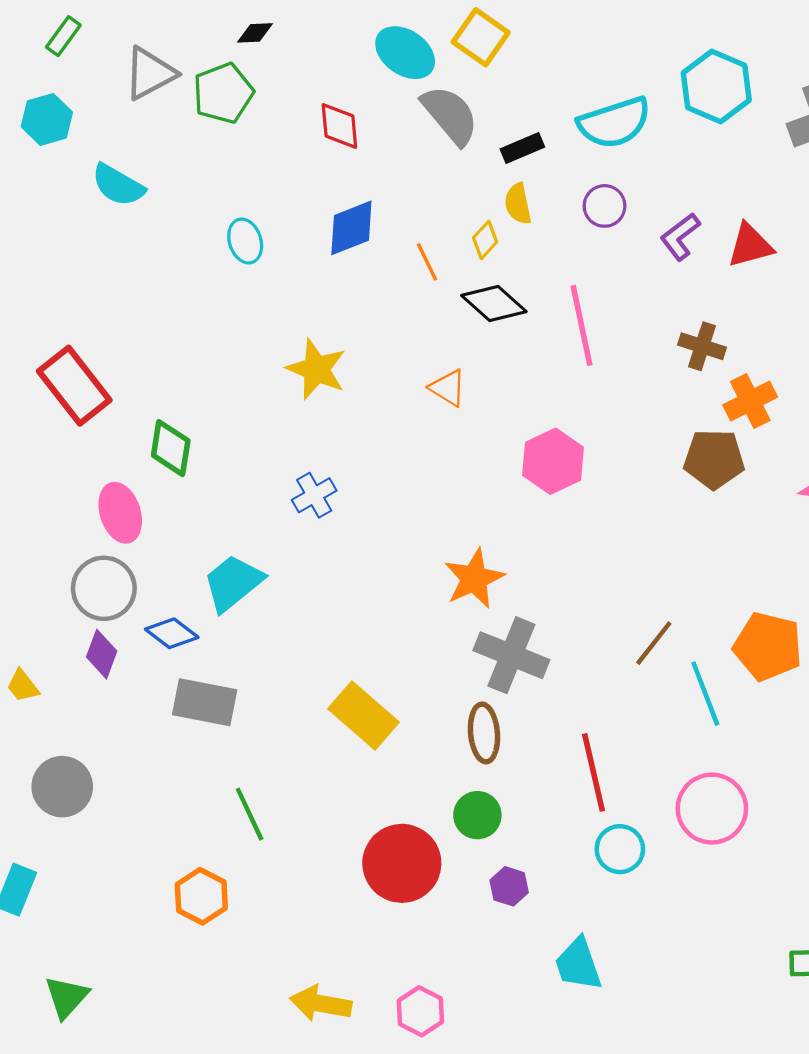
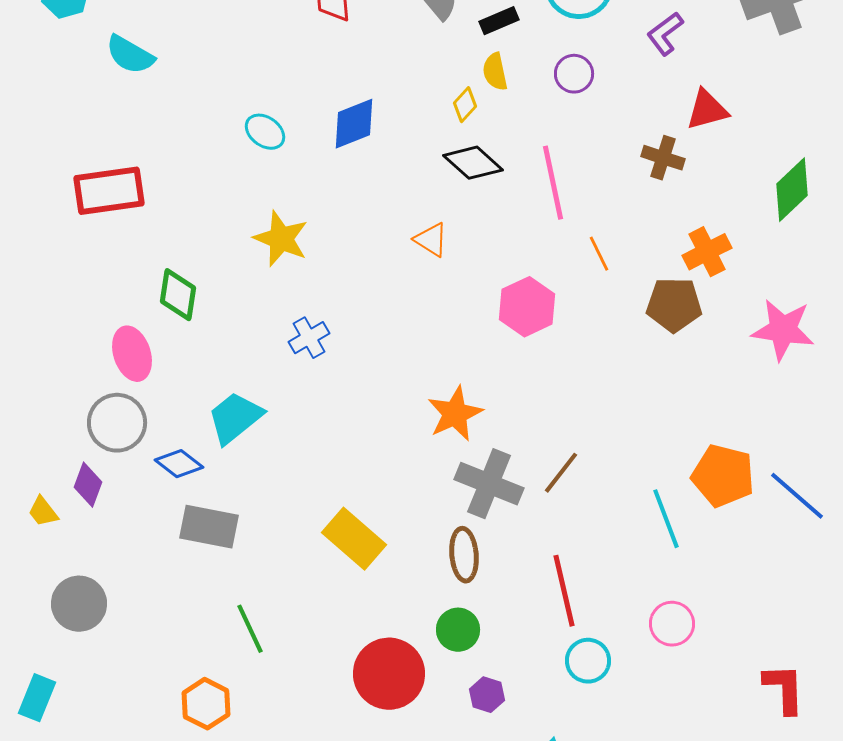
blue diamond: (351, 228) -> (354, 124), moved
purple L-shape: (680, 237) -> (665, 34), moved
cyan ellipse: (245, 241) -> (265, 132), moved, turned -36
orange line: (427, 262) -> (599, 254), moved
brown cross: (702, 346) -> (663, 158), moved
yellow star: (316, 369) -> (281, 239), moved
red rectangle: (74, 386) -> (109, 191), moved, turned -60
brown line: (654, 643) -> (561, 473), moved
purple diamond: (102, 654) -> (88, 485), moved
pink circle: (712, 809) -> (672, 624), size x0.7

